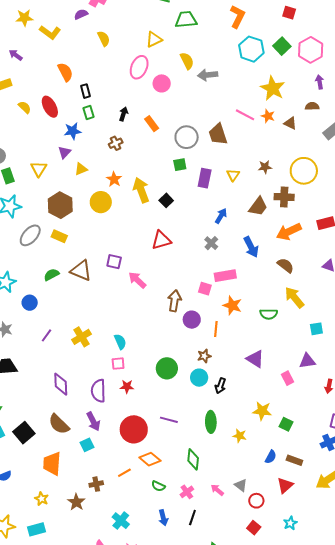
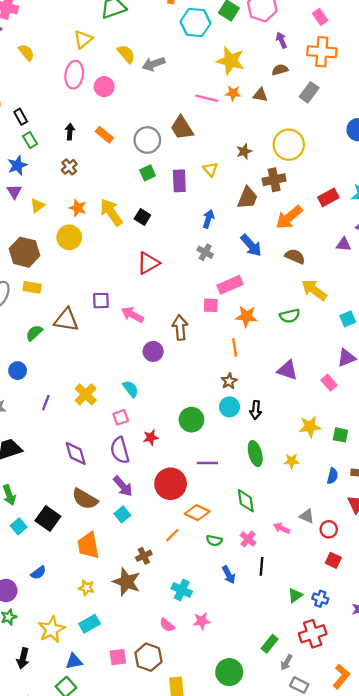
purple circle: (192, 320) -> (153, 351), moved
pink square: (118, 364) -> (121, 417), moved
green circle: (167, 368) -> (191, 420), moved
brown star: (76, 502) -> (127, 582), size x1.4

